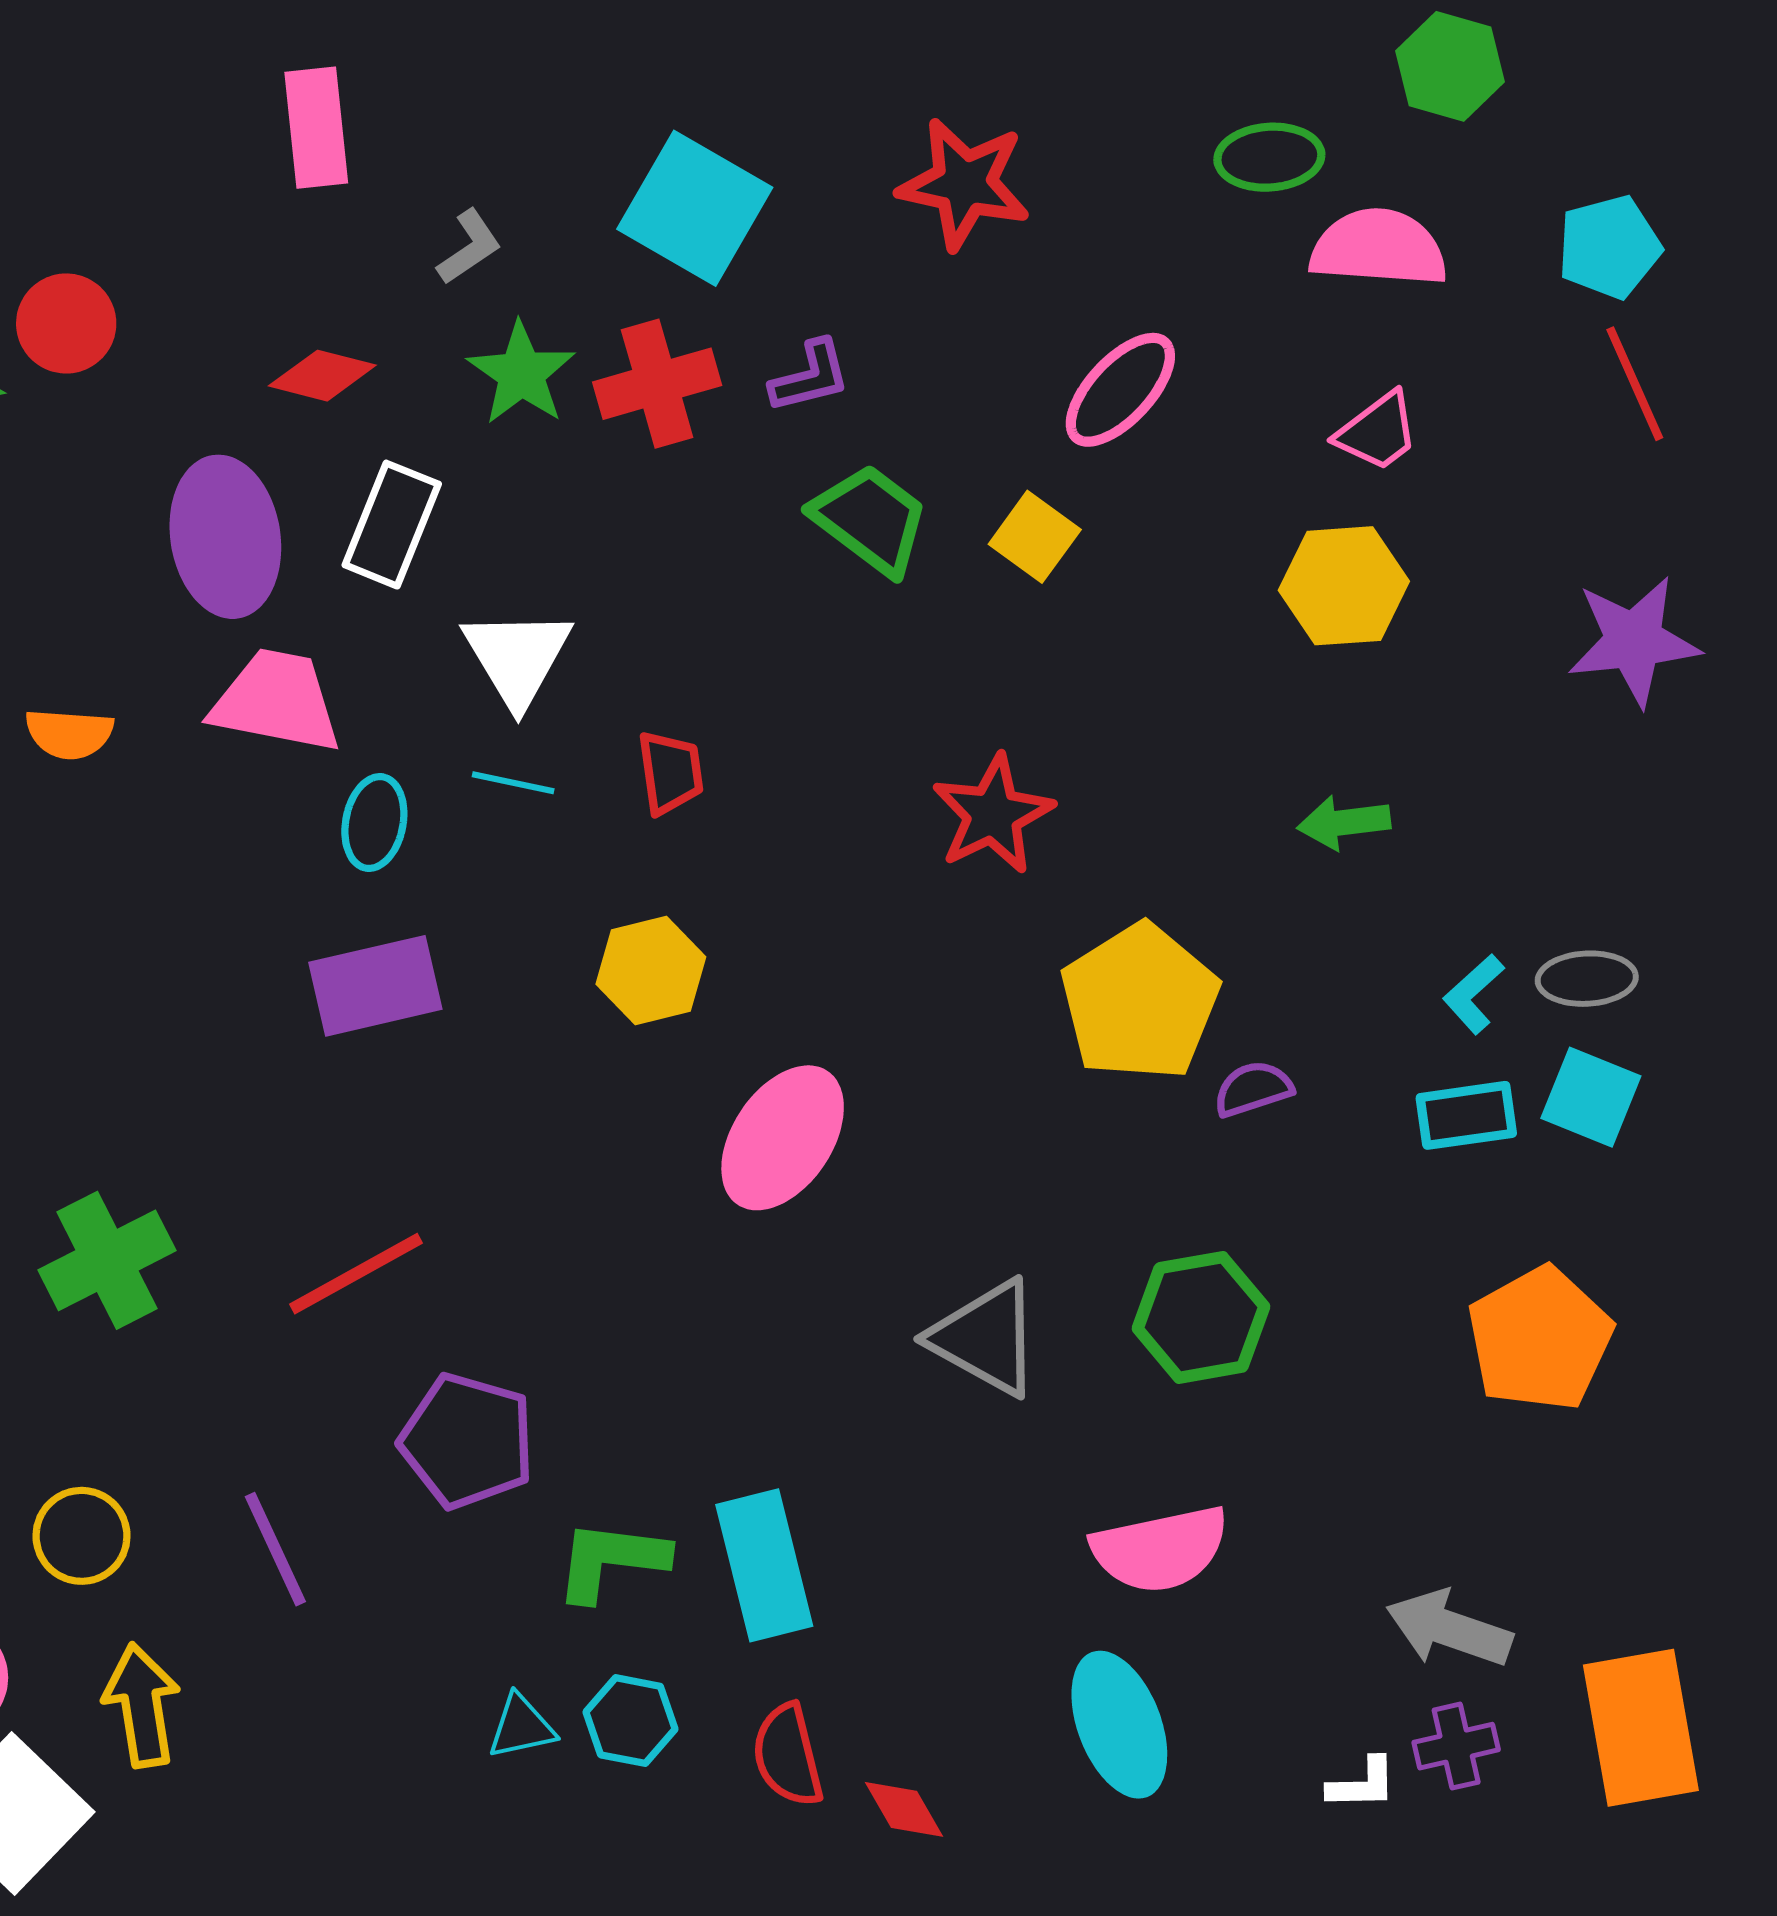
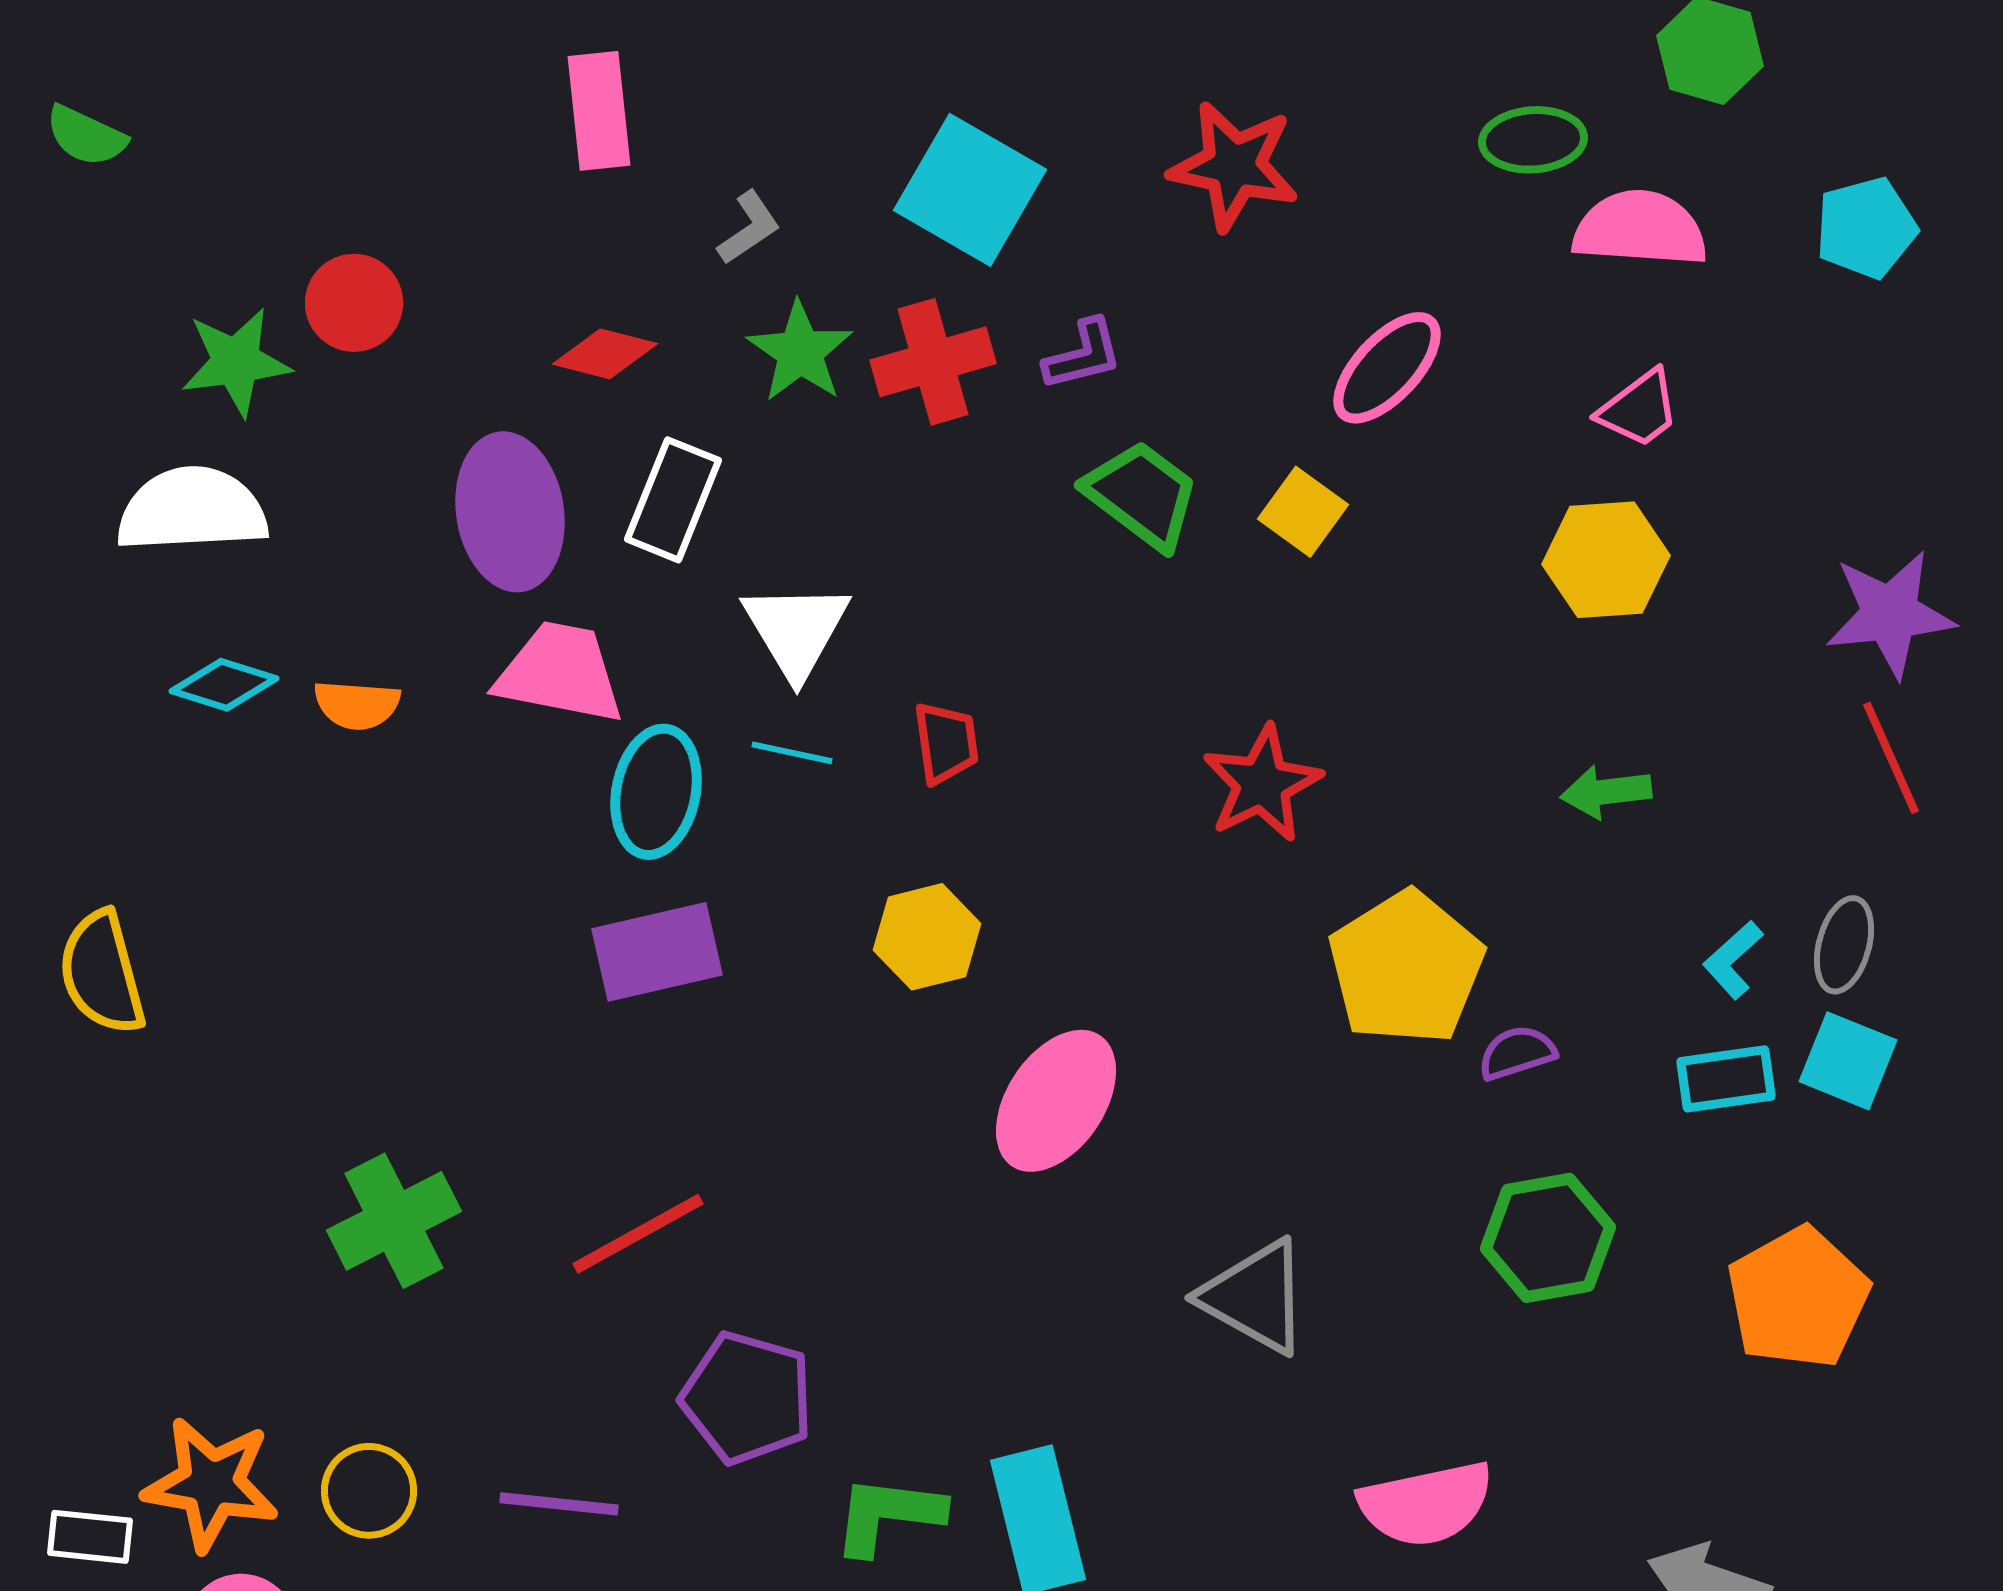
red line: (1635, 384) -> (1891, 758), moved
cyan ellipse: (374, 823) -> (656, 792), size x1.4
gray ellipse: (1587, 979) -> (1844, 945), turned -72
green hexagon: (1201, 1317) -> (1548, 1238), moved
purple line: (275, 1549) -> (559, 1504), turned -59

